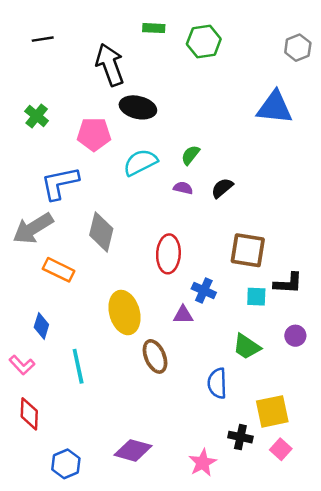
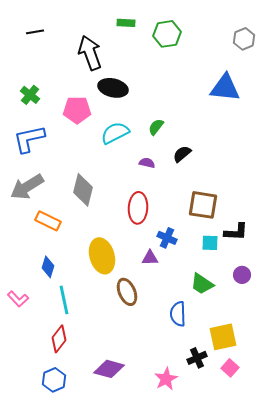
blue L-shape: (60, 183) -> (29, 139), moved
purple semicircle: (183, 188) -> (147, 163), moved
blue diamond: (41, 326) -> (48, 267), moved
red diamond: (29, 414) -> (59, 339), moved, turned 36
black cross: (240, 437) -> (197, 358), turned -36

